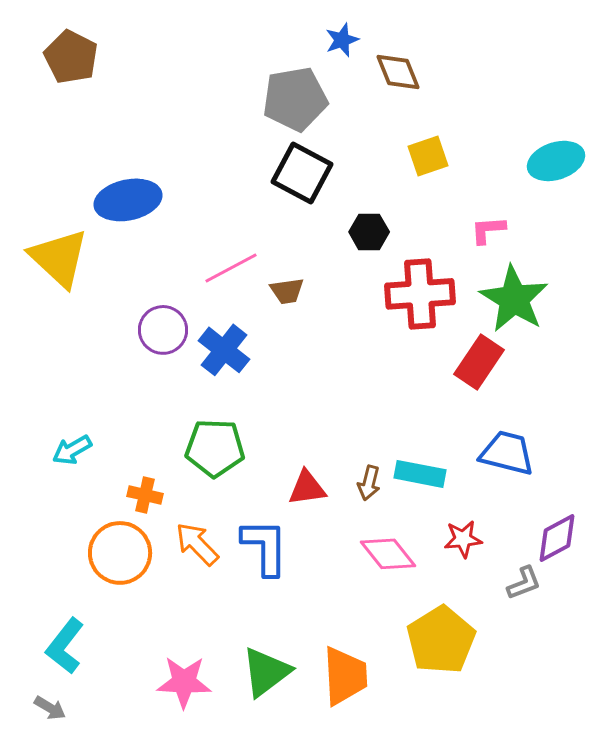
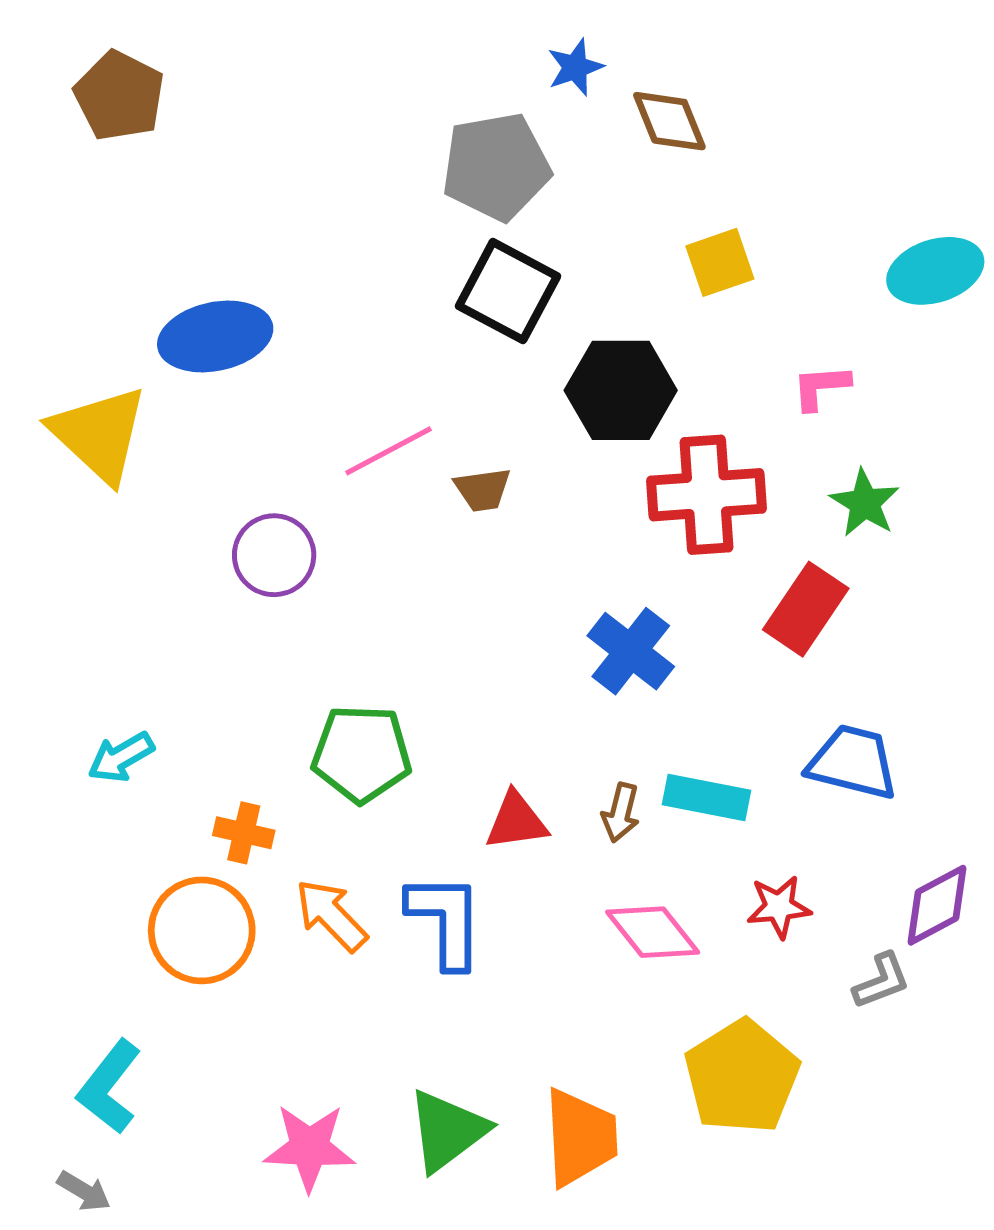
black hexagon: (369, 232) -> (621, 390), size x1.6
green star: (514, 299) -> (865, 503), size x0.6
blue cross: (224, 350) -> (631, 651), moved

